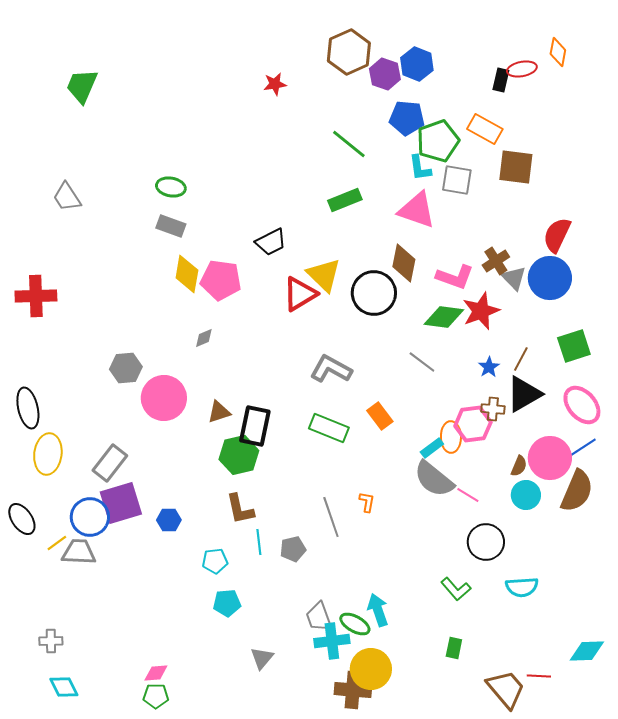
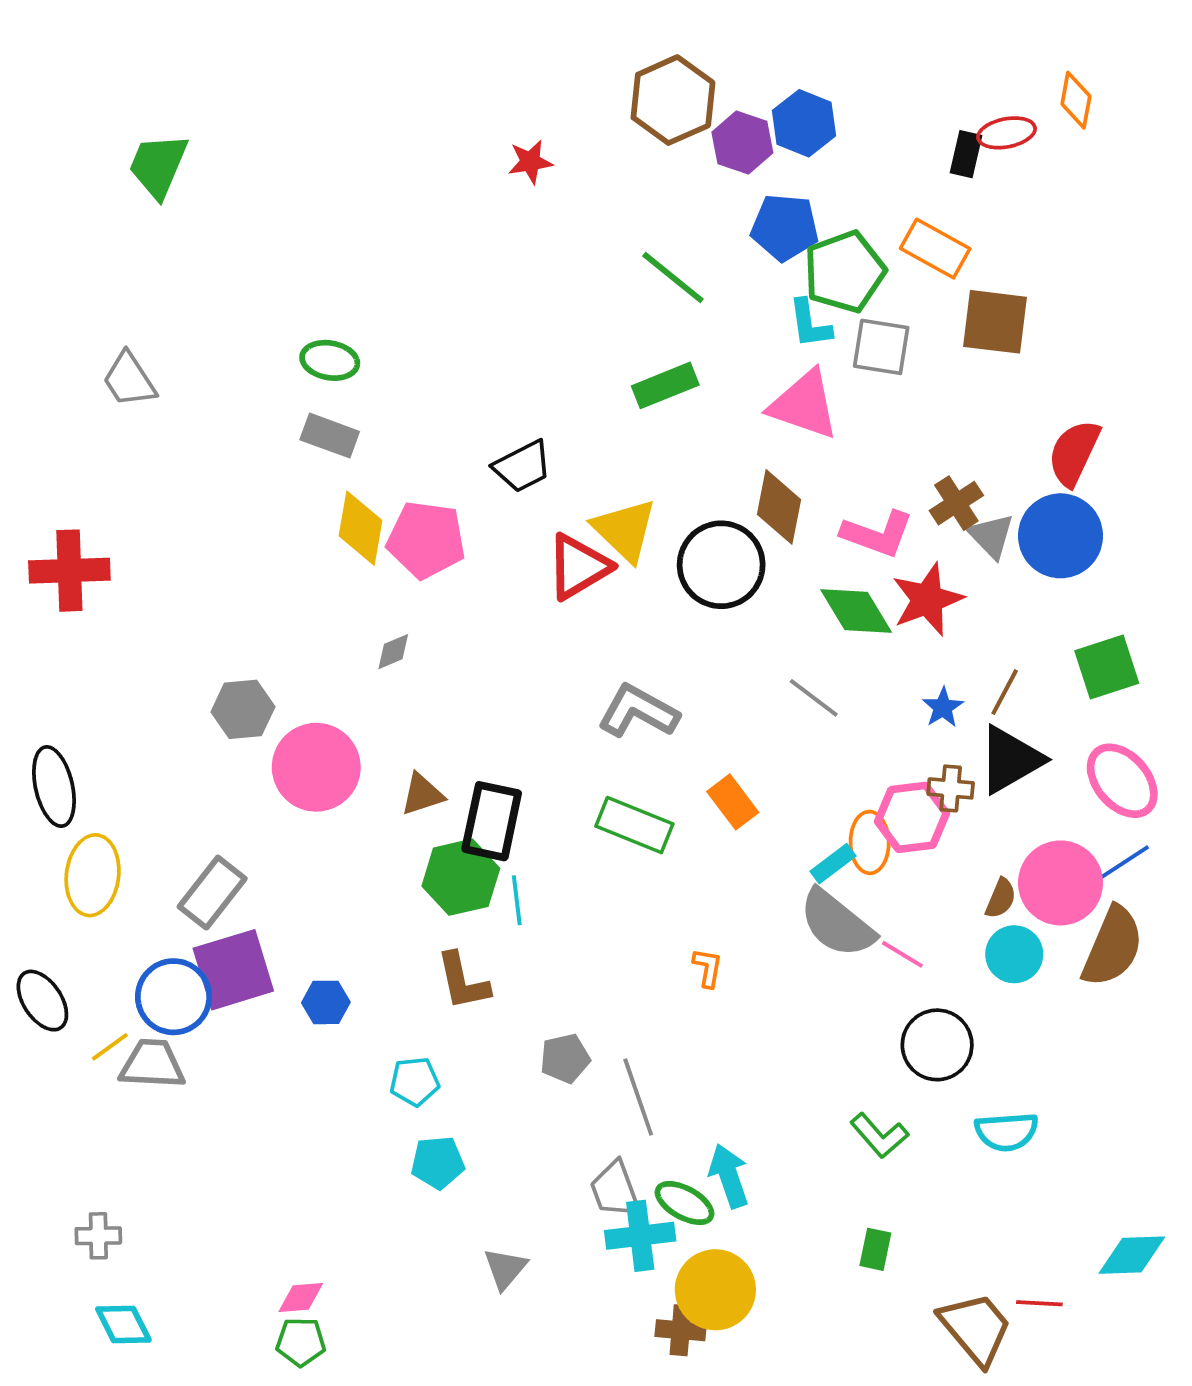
green diamond: (444, 317) -> (856, 611), turned 51
gray line: (331, 517) -> (638, 1097), moved
cyan line: (259, 542) -> (517, 900), moved
brown cross: (353, 690) -> (681, 1330), size x0.7

